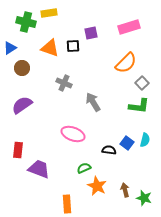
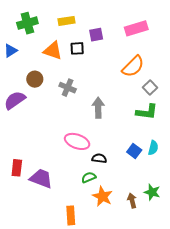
yellow rectangle: (49, 13) -> (67, 21), moved
green cross: (26, 22) -> (27, 23), turned -30
brown circle: (22, 68) -> (35, 79), moved
gray arrow: (93, 102) -> (98, 108), turned 30
purple semicircle: (22, 105) -> (15, 100), moved
red rectangle: (18, 150) -> (17, 168), moved
black semicircle: (109, 150) -> (99, 158), moved
green star: (144, 198) -> (152, 192), moved

